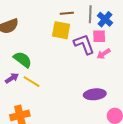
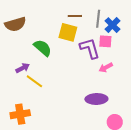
pink arrow: (104, 54) -> (106, 67), moved
green semicircle: (23, 60) -> (43, 48), moved
purple arrow: (12, 78) -> (23, 68), moved

